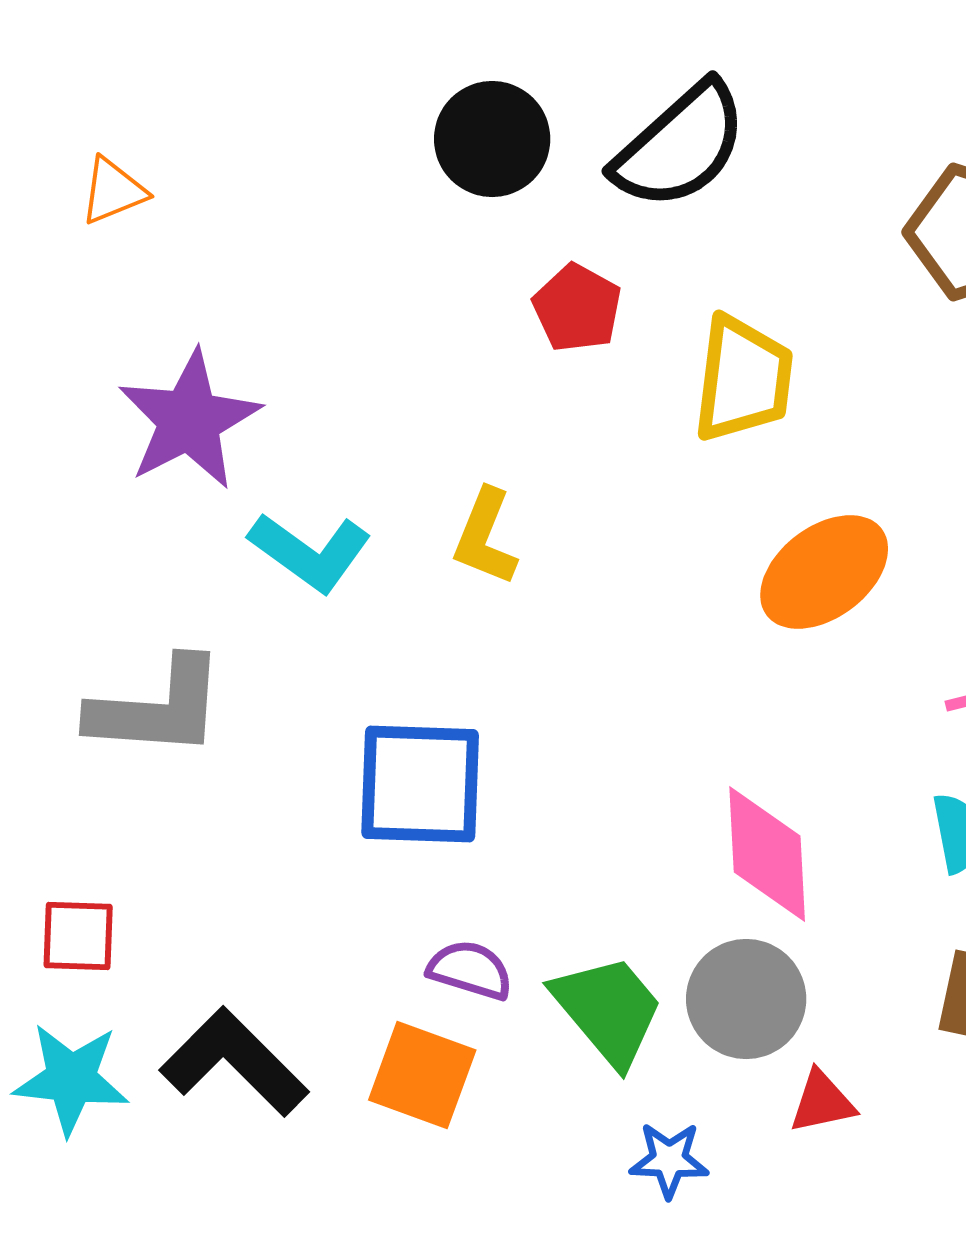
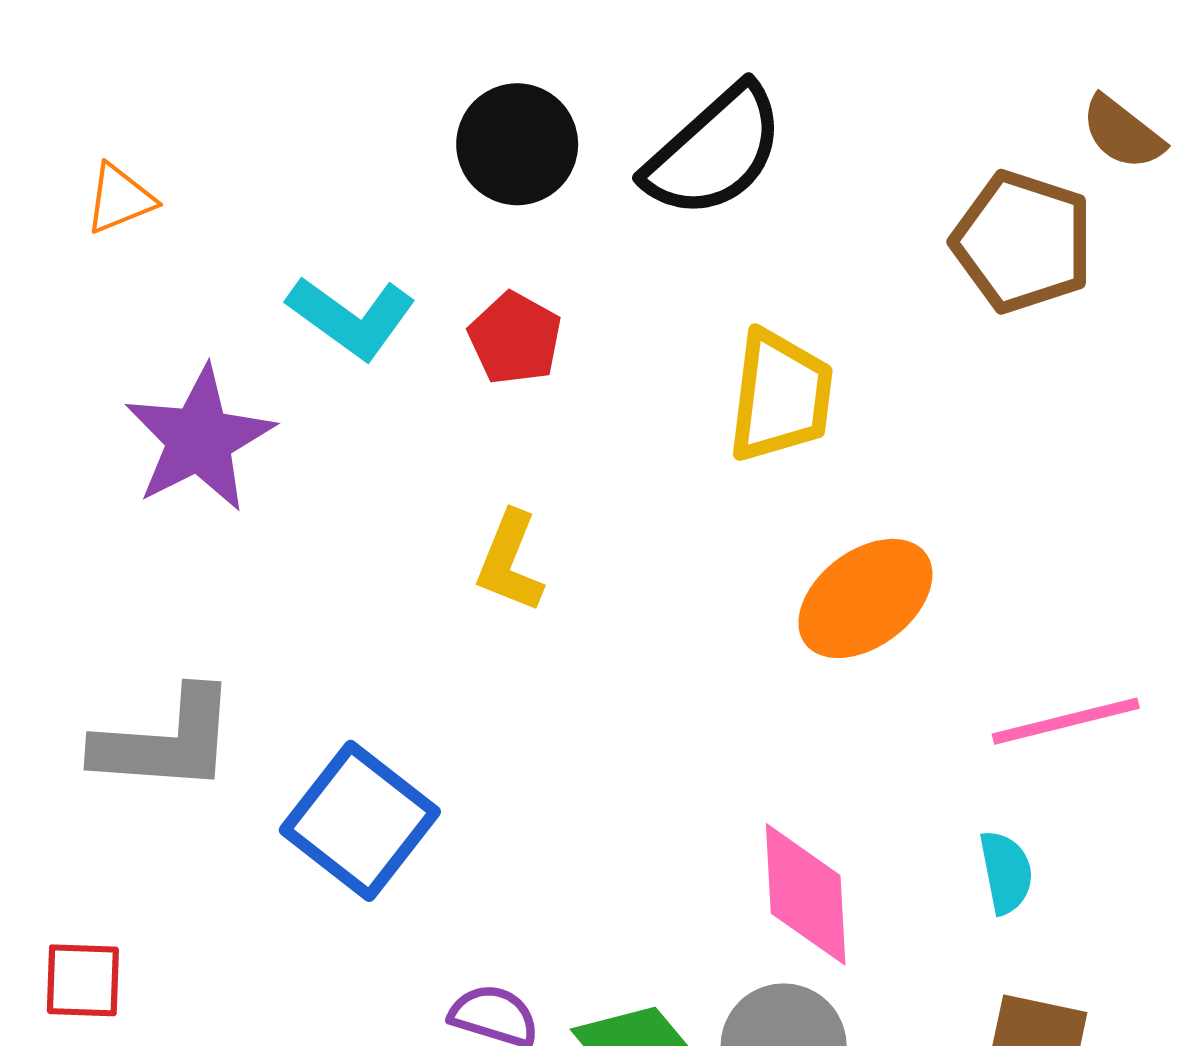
red pentagon: (577, 308) -> (515, 338), moved
cyan L-shape: (310, 552) -> (351, 317), moved
blue square: (420, 784) -> (360, 821), moved, turned 36

